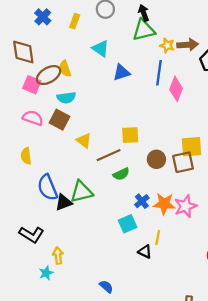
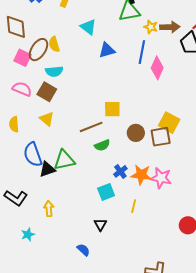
brown ellipse: (49, 75) -> (39, 50), turned -30
yellow triangle: (84, 141) -> (47, 119), moved
yellow square: (192, 147) -> (169, 123), turned 30
pink star: (185, 206) -> (161, 178), turned 30
black triangle: (145, 252) -> (100, 225), moved, turned 32
yellow arrow: (58, 256) -> (49, 209), moved

